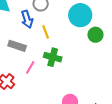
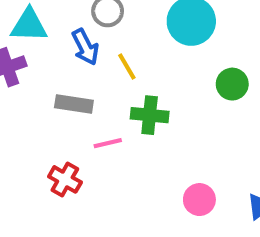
green circle: (95, 35) -> (232, 84), moved
pink line: (30, 67) -> (108, 143), turned 56

